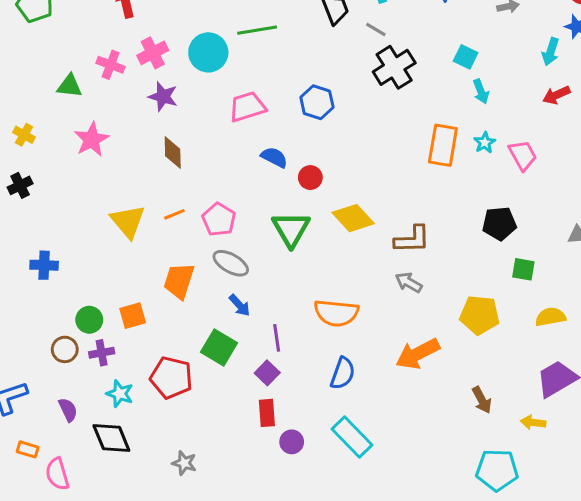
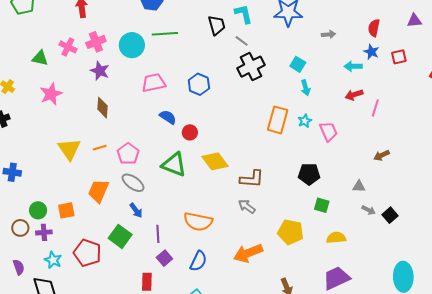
cyan arrow: (551, 52) -> (353, 66), turned 66
green triangle: (291, 229) -> (174, 164), turned -44
purple square: (267, 373) -> (164, 258), moved

